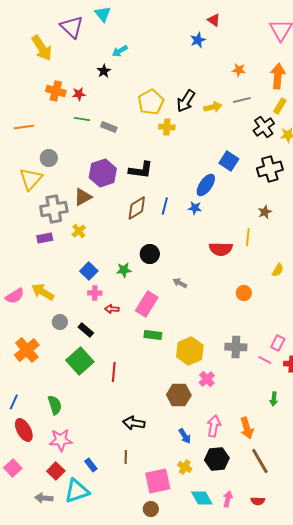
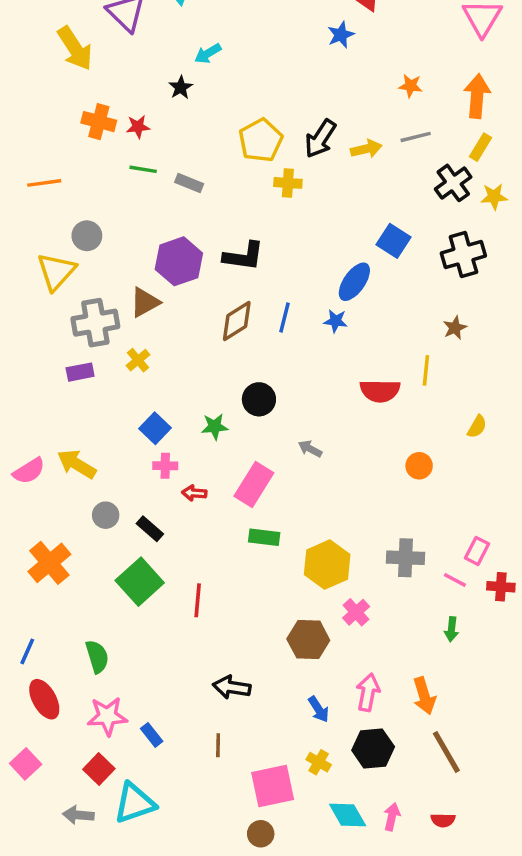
green arrow: (274, 399) -> (451, 629), moved
blue rectangle: (91, 465) -> (152, 735), moved

